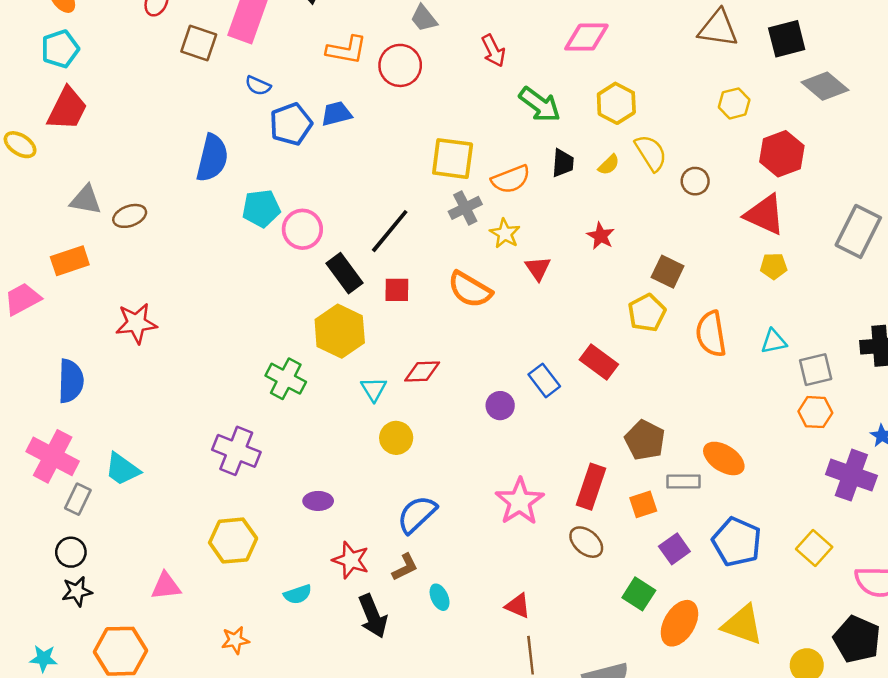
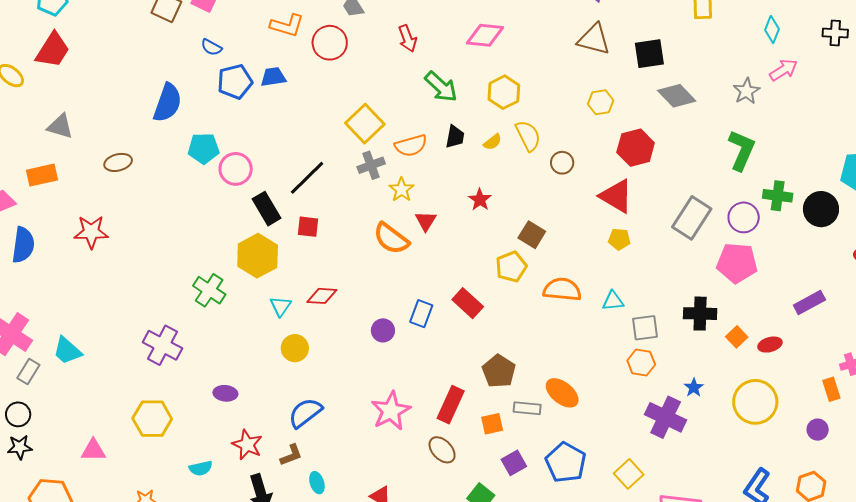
yellow square: (453, 159) -> (365, 124), turned 33
brown ellipse: (130, 216) -> (118, 162), moved
orange semicircle: (470, 290) -> (391, 239), moved
orange semicircle: (711, 334) -> (562, 289), turned 99
blue rectangle: (544, 380) -> (421, 314), turned 52
blue semicircle: (71, 381) -> (23, 245), moved

